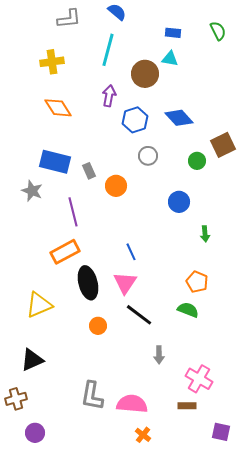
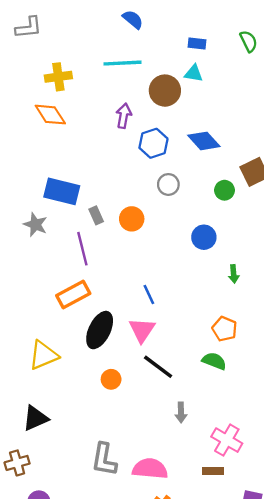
gray L-shape: (69, 19) -> (29, 28), moved
cyan line: (108, 50) -> (123, 63), turned 72
orange diamond: (58, 108) -> (50, 115), moved
gray rectangle: (89, 171) -> (96, 215), moved
black ellipse: (88, 283) -> (100, 330), turned 40

